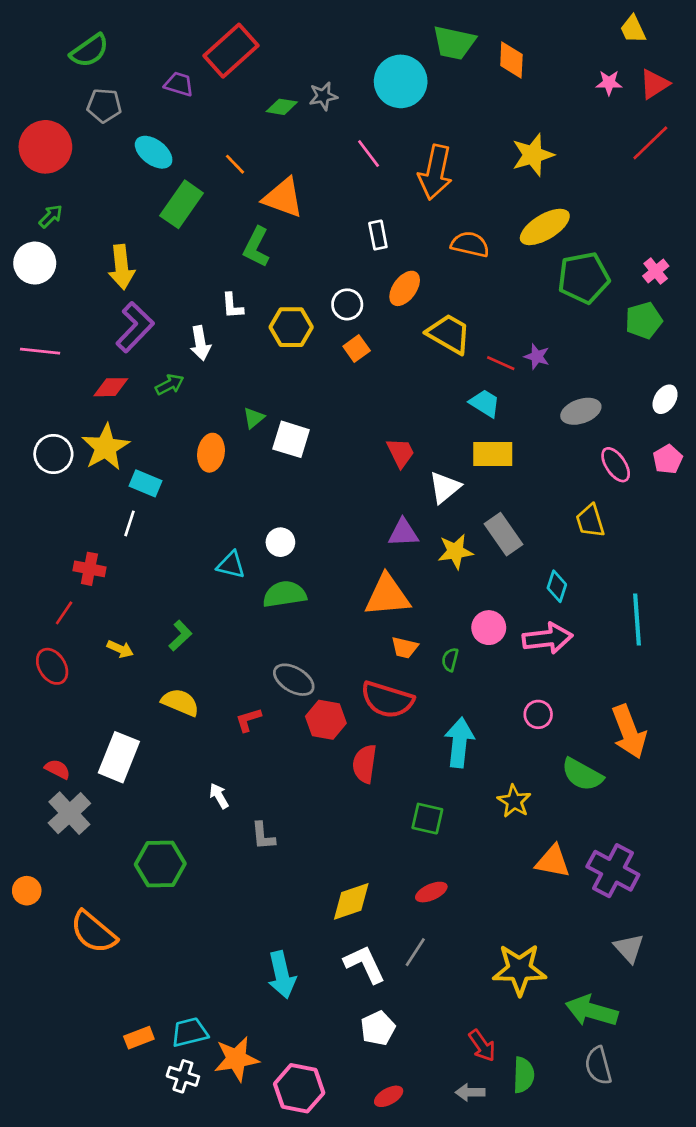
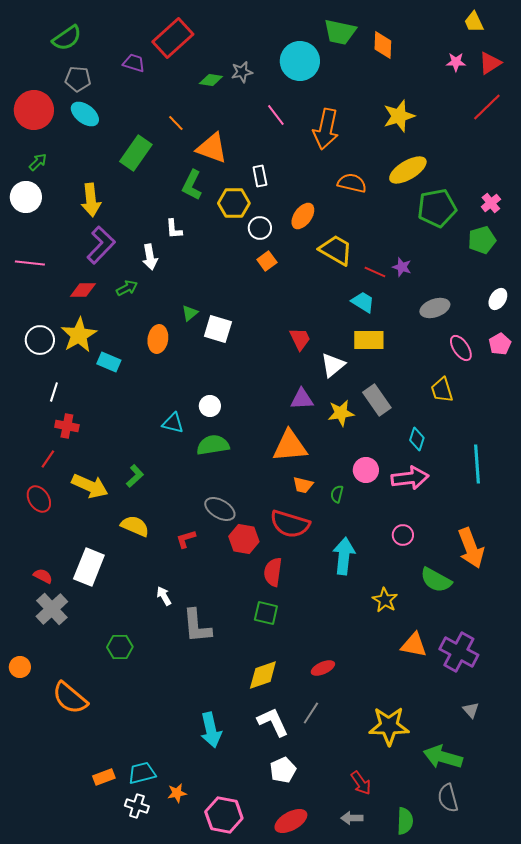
cyan ellipse: (154, 152) -> (85, 114), moved
white rectangle: (378, 235) -> (260, 176), moved
yellow hexagon: (291, 327) -> (234, 203), moved
white line: (130, 523) -> (54, 392), moved
yellow arrow: (120, 649) -> (90, 486), size x1.8
green square: (427, 819) -> (266, 613), moved
gray L-shape: (263, 836) -> (197, 626), size x1.6
green hexagon: (160, 864) -> (120, 647), size x0.7
gray triangle: (629, 948) -> (471, 710), size x0.7
orange star: (236, 1059) -> (177, 793), size x0.6
green semicircle: (523, 1075) -> (405, 821), moved
red ellipse: (389, 1096) -> (291, 821), size x1.5

